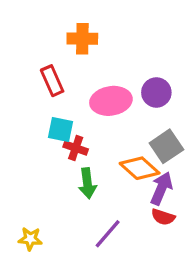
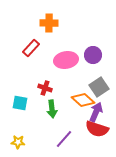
red rectangle: (52, 81) -> (31, 48), turned 66
cyan square: (60, 129) -> (20, 103), moved
red semicircle: (163, 217) -> (97, 129), size x1.6

